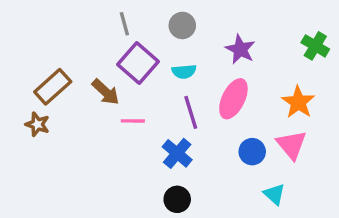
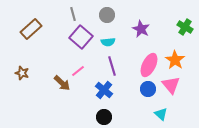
brown rectangle: (53, 87) -> (31, 29), moved
brown arrow: (106, 92) -> (62, 83), moved
pink ellipse: (233, 99) -> (149, 65), moved
pink line: (133, 121) -> (78, 71), turned -40

